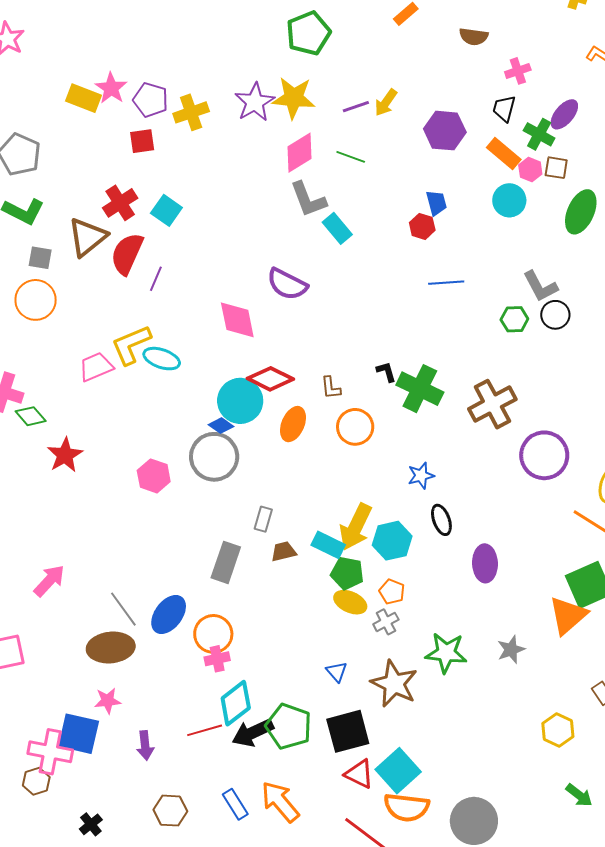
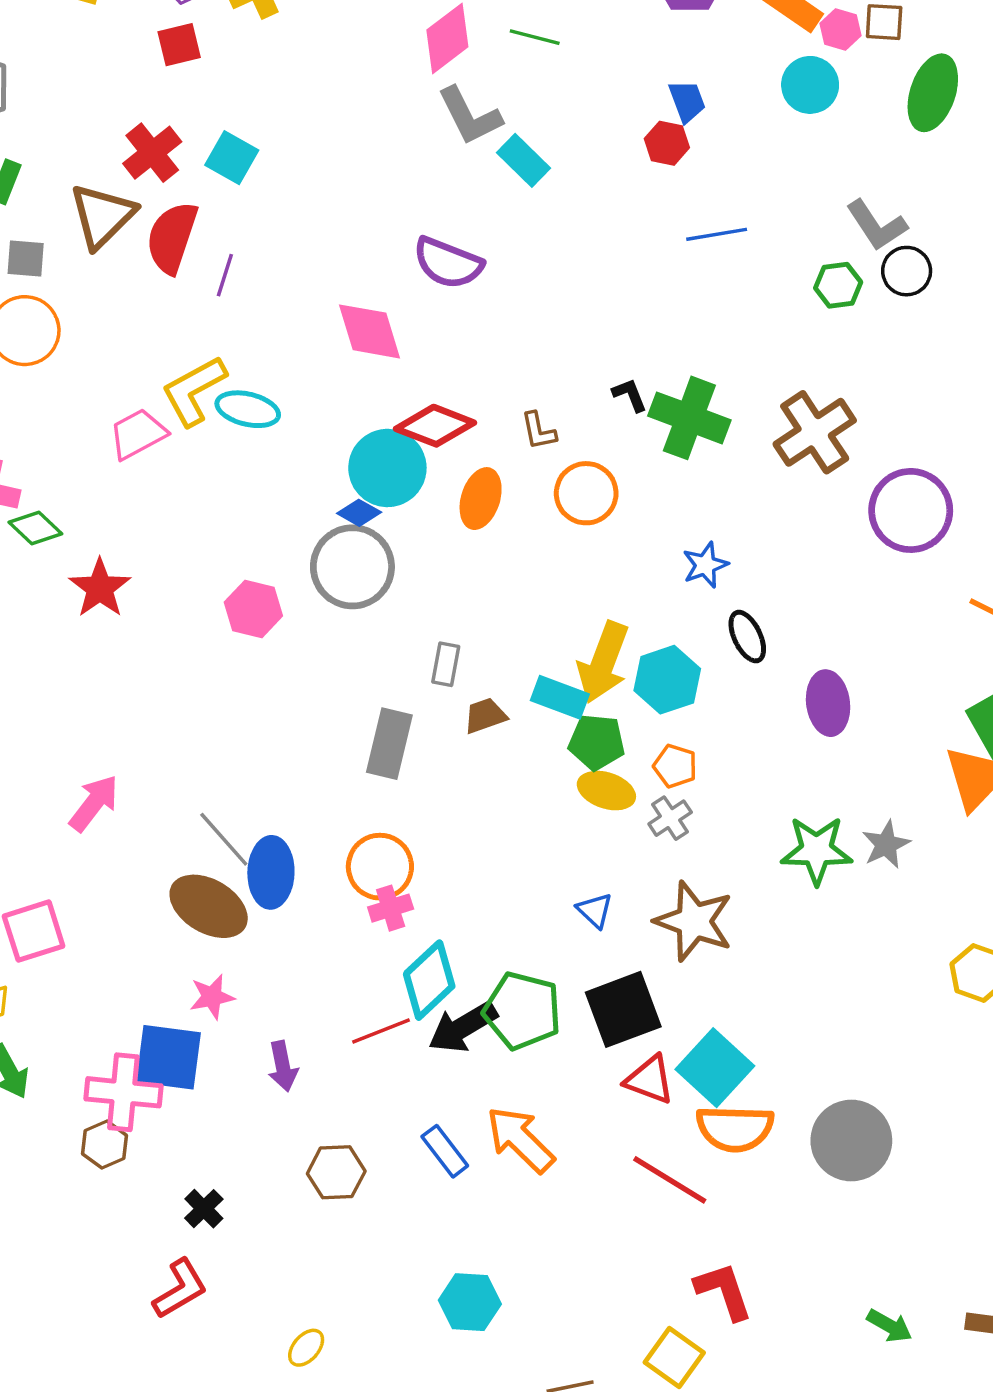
blue ellipse: (169, 614) -> (271, 872), moved, turned -30
brown ellipse: (111, 648) -> (209, 906), turned 42
green star: (446, 653) -> (817, 850), moved

